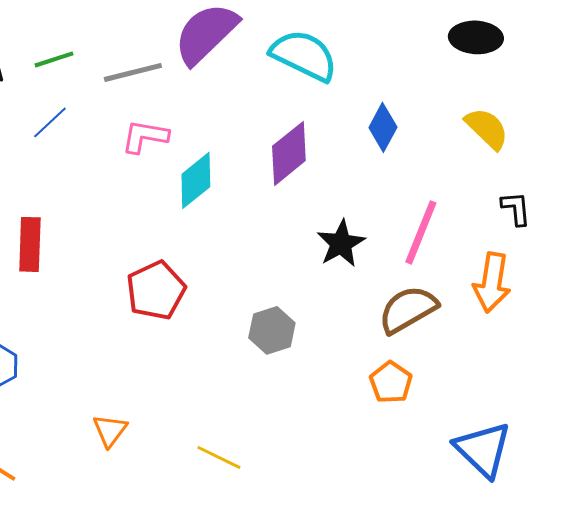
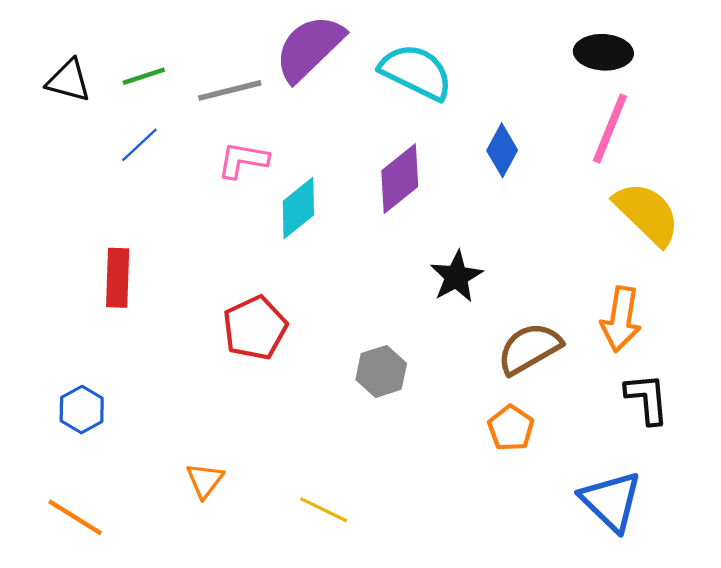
yellow semicircle: (487, 128) -> (647, 213), moved, size x1.4
black L-shape: (516, 208) -> (647, 399), moved, size x1.4
pink line: (421, 232) -> (610, 129), moved

